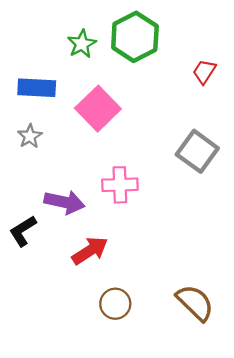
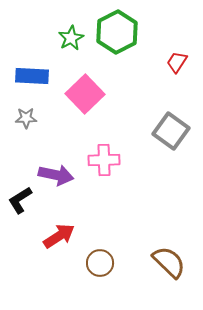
gray star: (30, 136) -> (26, 118), turned 30
red arrow: (90, 251) -> (59, 236), moved

